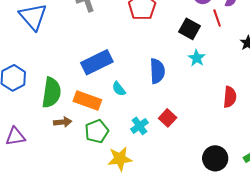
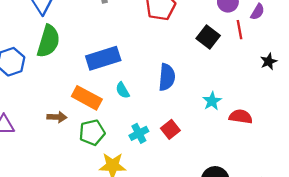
cyan star: (197, 58) -> (212, 101), moved
green semicircle: (51, 93) -> (48, 41), moved
red semicircle: (230, 97) -> (241, 117), turned -95

